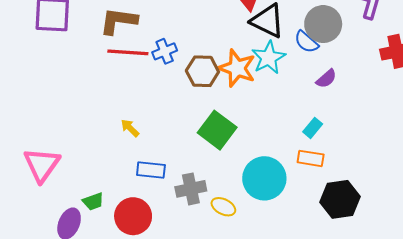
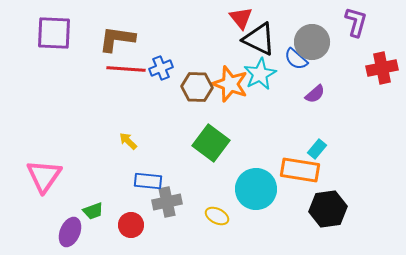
cyan rectangle: (313, 128) -> (317, 149), moved
orange rectangle: (311, 158) -> (300, 170), size x1.5
gray cross: (191, 189) -> (167, 202), moved
red circle: (133, 216) -> (131, 225), size x0.7

